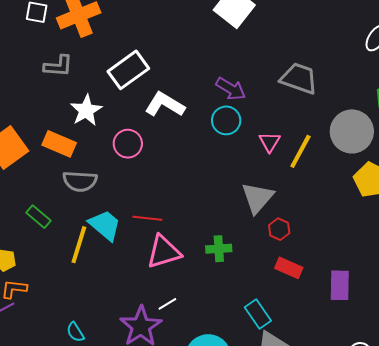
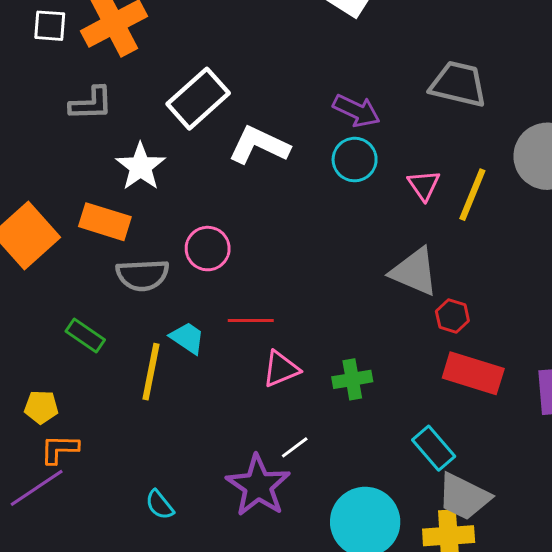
pink circle: (128, 144) -> (208, 249), moved
gray triangle: (257, 198) -> (414, 272), turned -42
cyan trapezoid: (105, 225) -> (187, 338), size x0.7
green cross: (219, 249) -> (352, 379), moved
pink triangle: (164, 252) -> (281, 369), size x0.7
red rectangle: (289, 268) -> (473, 373), size x1.4

